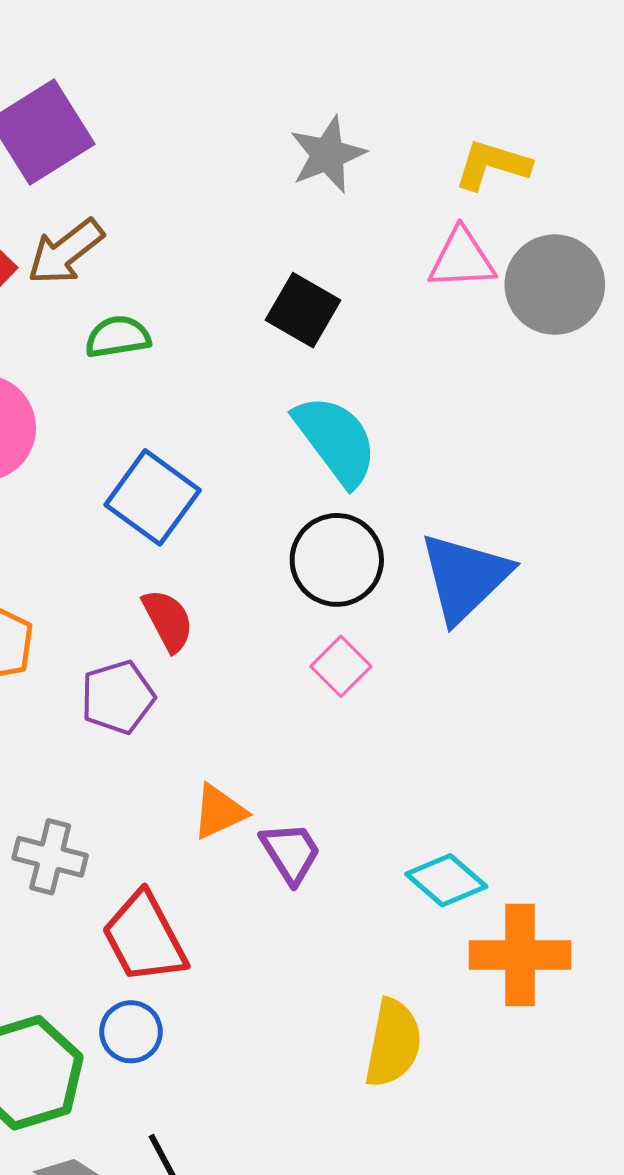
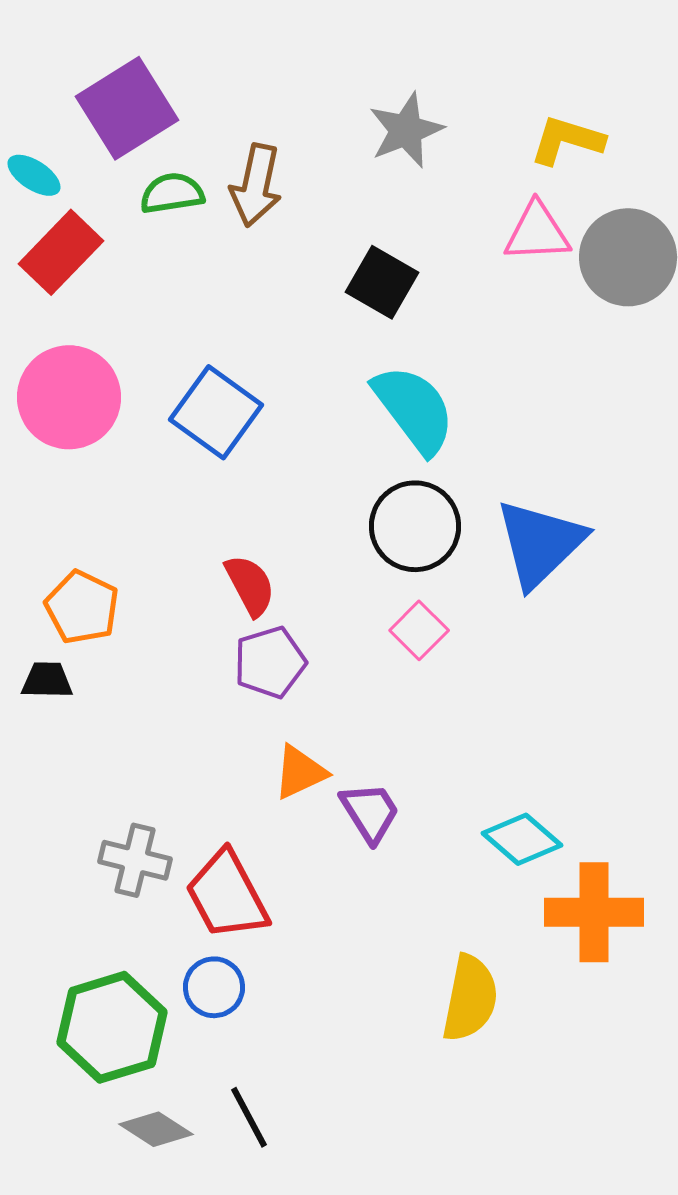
brown arrow: (66, 252) -> (256, 185), moved, turned -40
green semicircle: (118, 337) -> (172, 193), moved
blue square: (153, 497) -> (216, 412), moved
purple pentagon: (118, 697) -> (270, 662), moved
gray cross: (50, 857) -> (135, 860), moved

